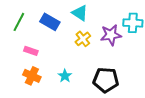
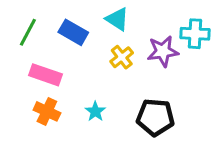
pink rectangle: (31, 51) -> (45, 75), size x1.5

